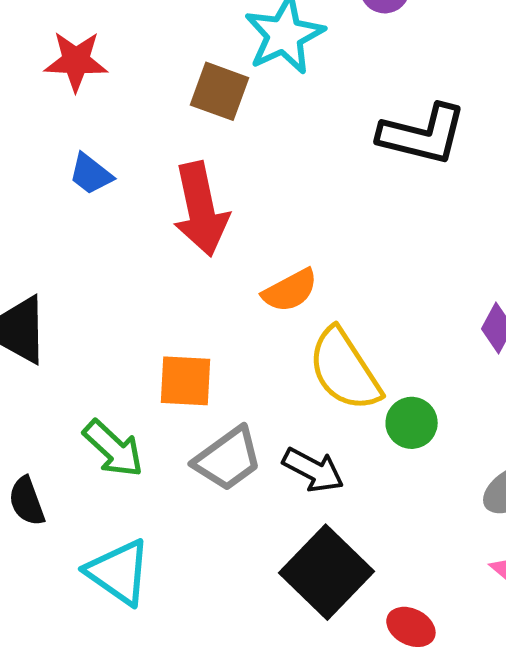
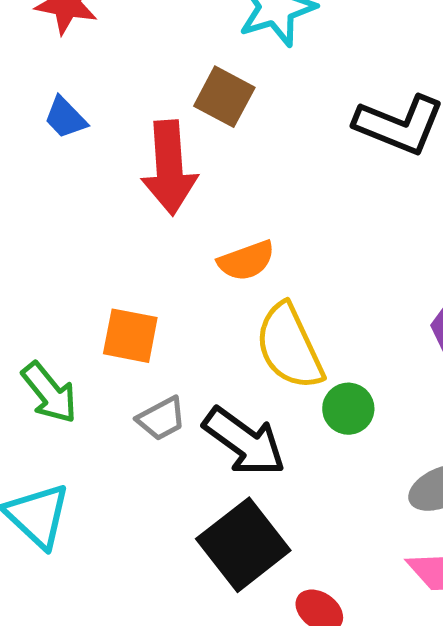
brown square: (220, 91) -> (224, 97), moved
gray trapezoid: (228, 459) -> (161, 419), size x0.7
black arrow: (313, 470) -> (244, 442), size x1.4

